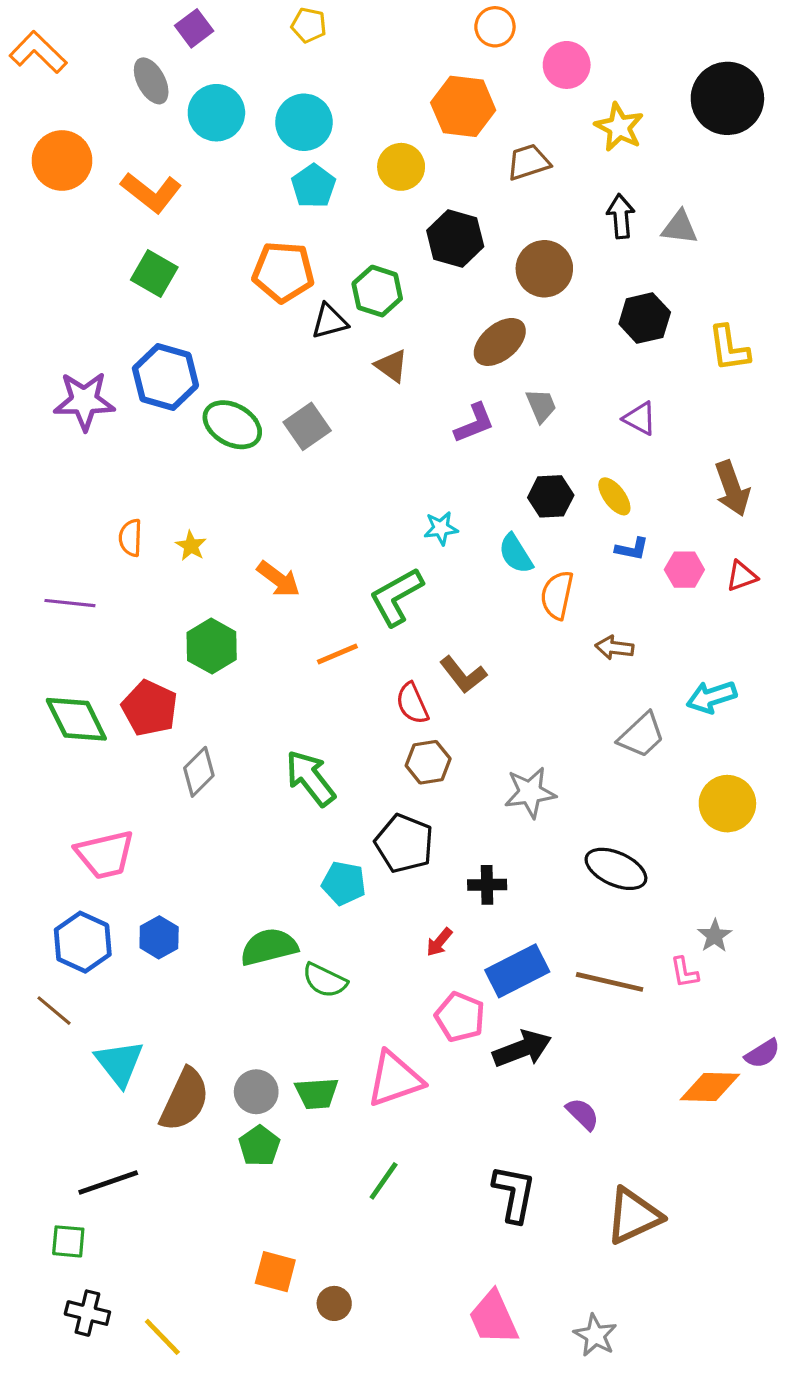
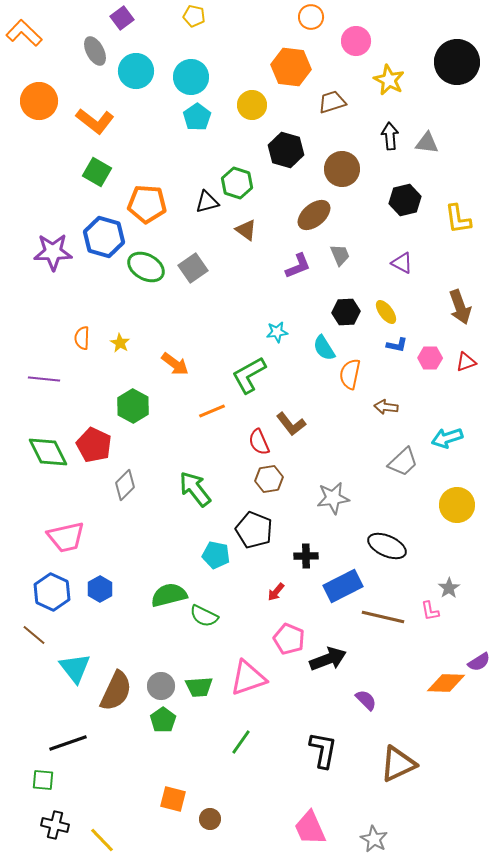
orange pentagon: (283, 272) -> (147, 204), moved
blue rectangle: (517, 971) -> (343, 586), moved

